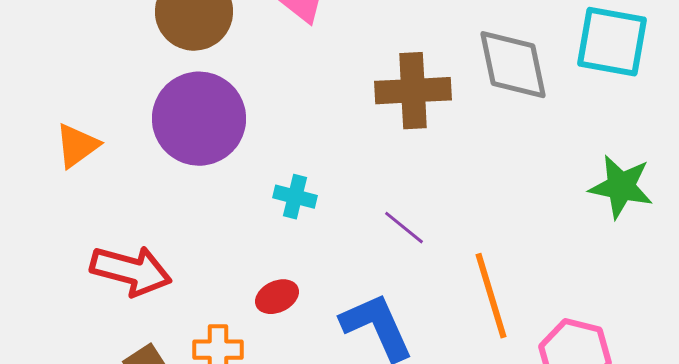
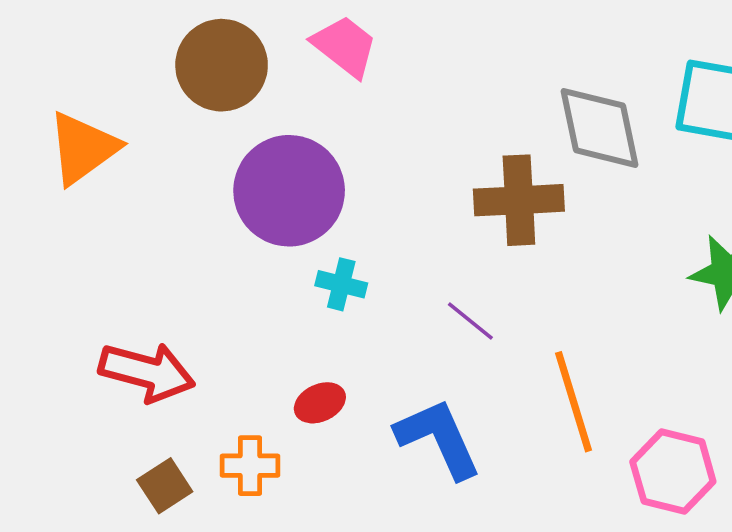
brown cross: (413, 91) -> (519, 200), moved
purple circle: (199, 119) -> (289, 191), moved
orange triangle: (77, 146) -> (83, 148), moved, size x1.4

